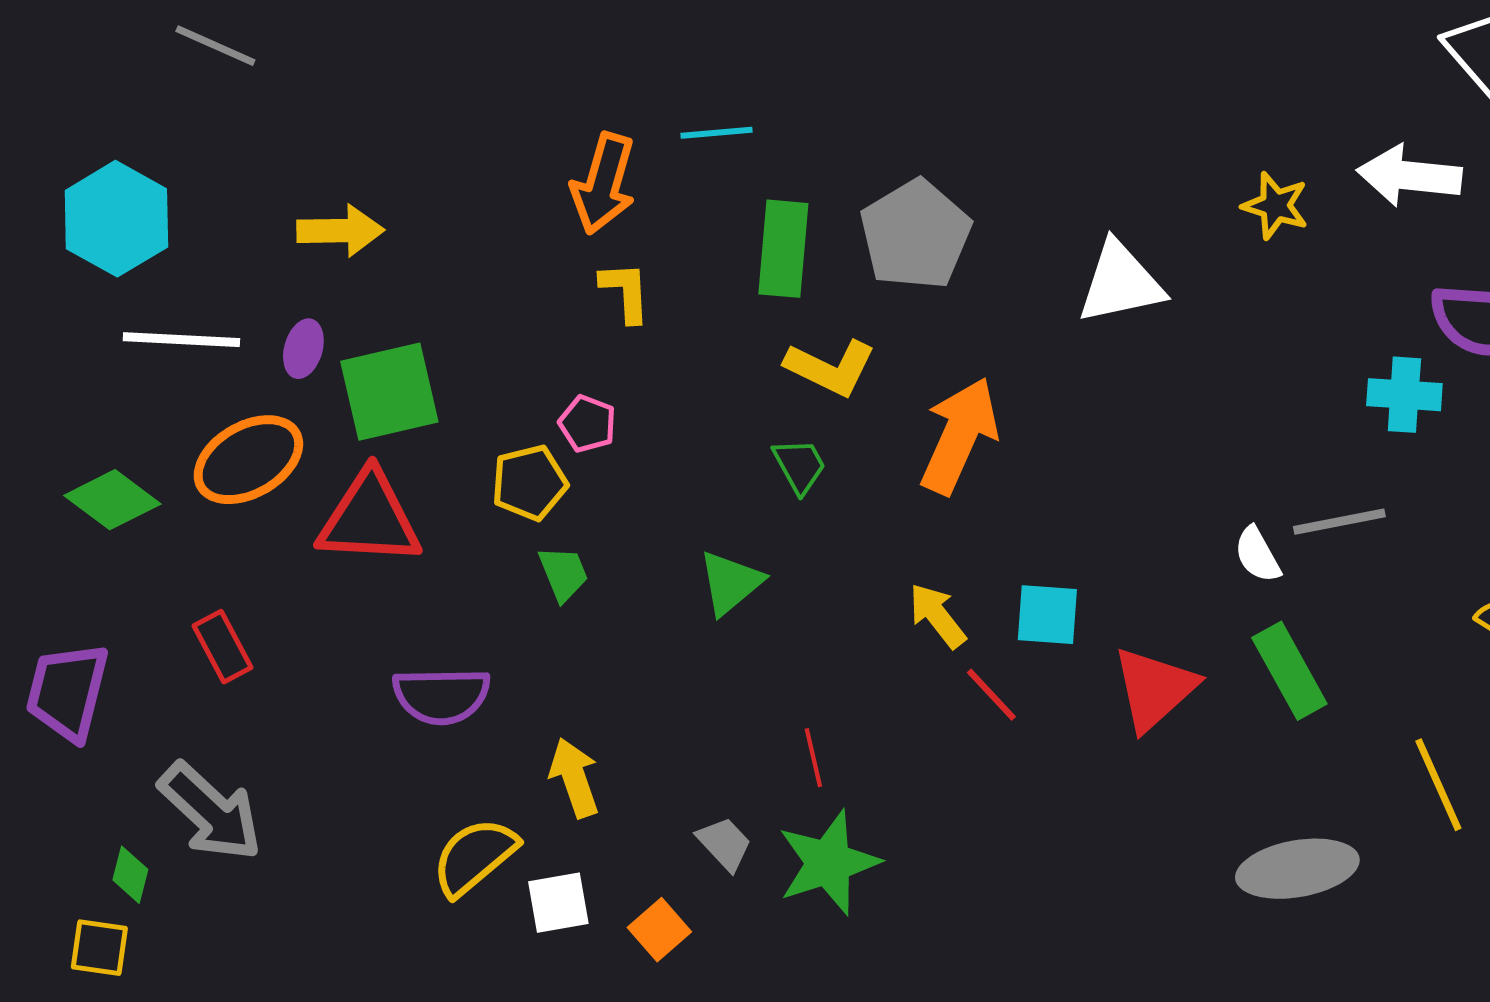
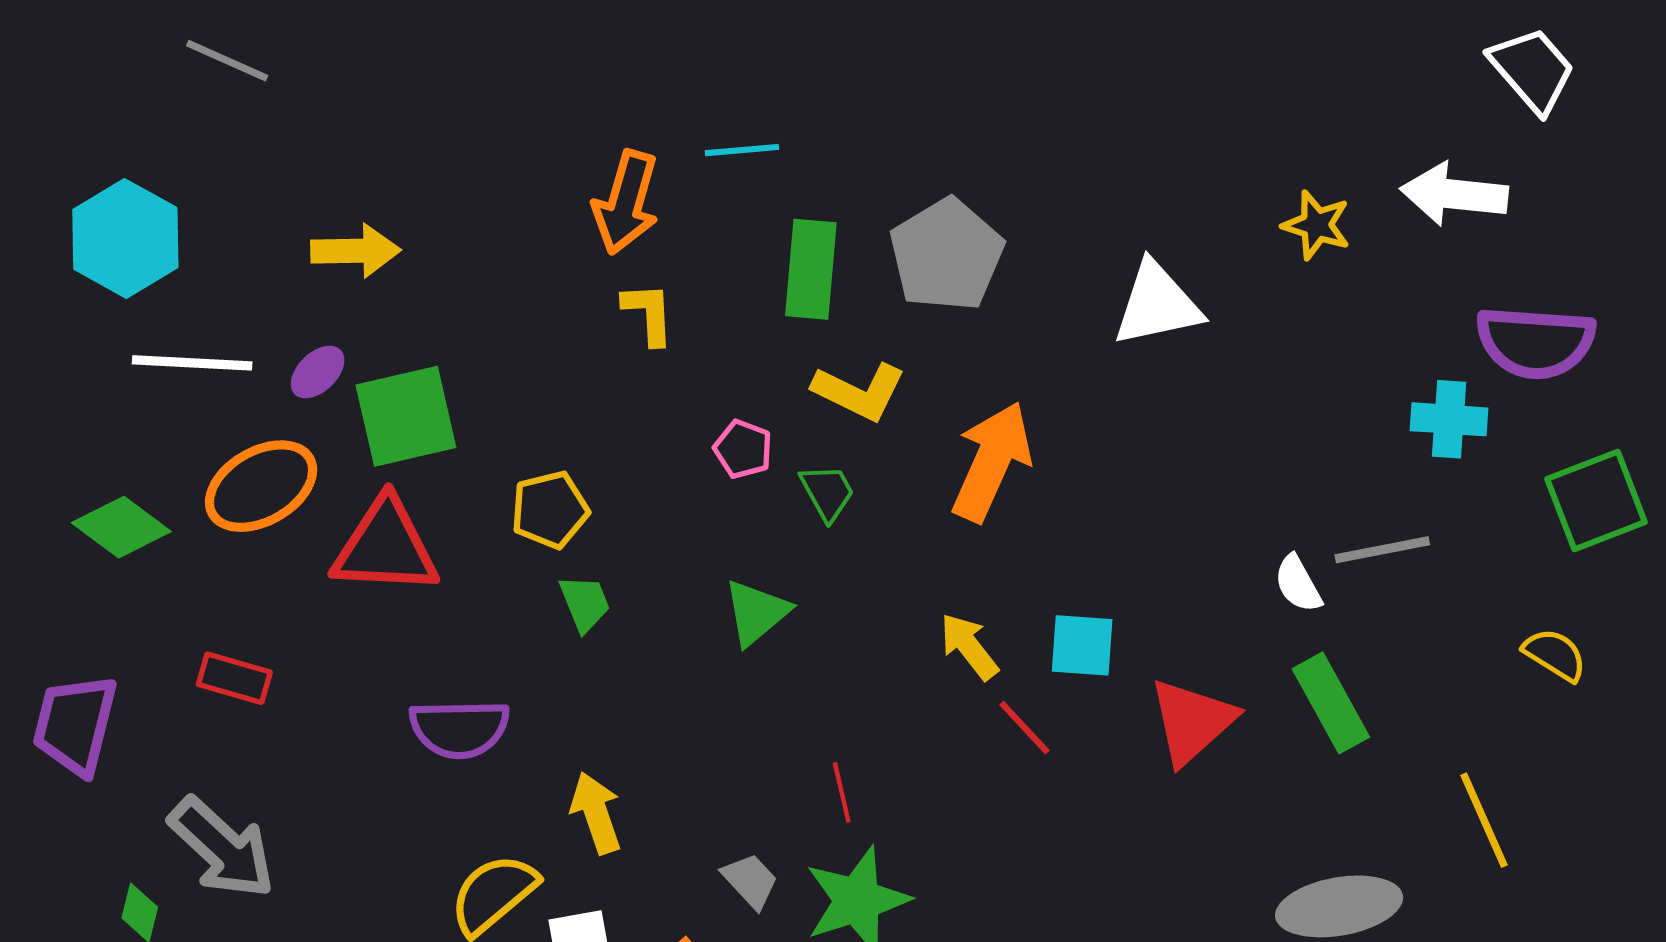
purple ellipse: (303, 349) -> (318, 372), turned 30
pink pentagon: (587, 424) -> (743, 449), moved
red rectangle: (222, 647) -> (234, 678), turned -46

